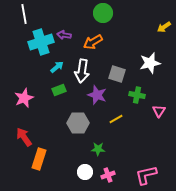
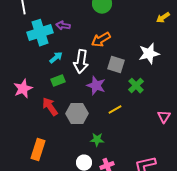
orange arrow: (93, 42) -> (101, 40), moved
green cross: (137, 95) -> (136, 86), turned 35
pink triangle: (159, 111) -> (164, 117), moved
red arrow: (24, 137) -> (50, 107), moved

